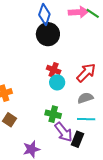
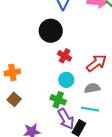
black circle: (48, 34) -> (51, 31), moved
cyan circle: (57, 82) -> (66, 80), moved

